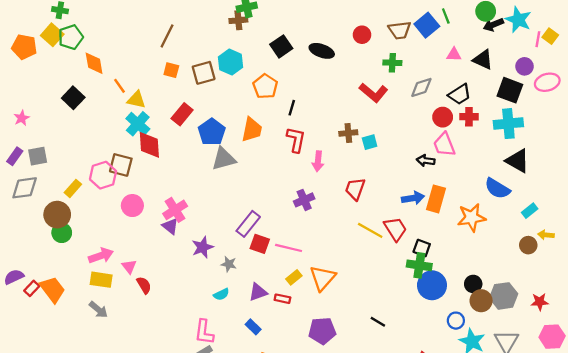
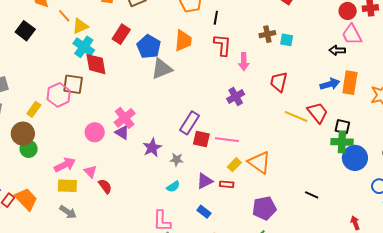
yellow triangle: (136, 100) -> (80, 26), turned -30
cyan square: (370, 142) -> (287, 40), turned 32
pink circle: (132, 206) -> (95, 132), moved
orange triangle: (323, 278) -> (259, 162), turned -30

